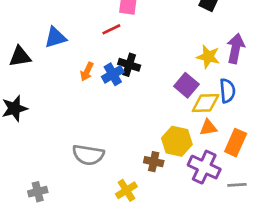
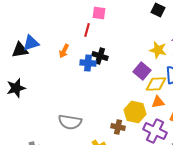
red line: (111, 29) -> (87, 30), turned -48
blue triangle: (55, 37) -> (31, 43), moved
orange arrow: (87, 72) -> (64, 51), moved
blue cross: (113, 74) -> (88, 63), turned 35

